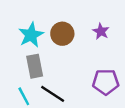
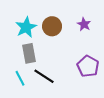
purple pentagon: (106, 82) -> (88, 66), turned 30

